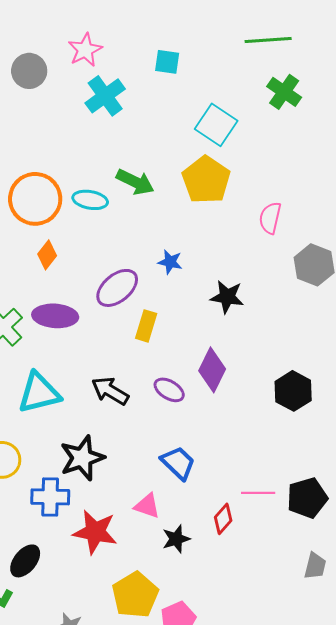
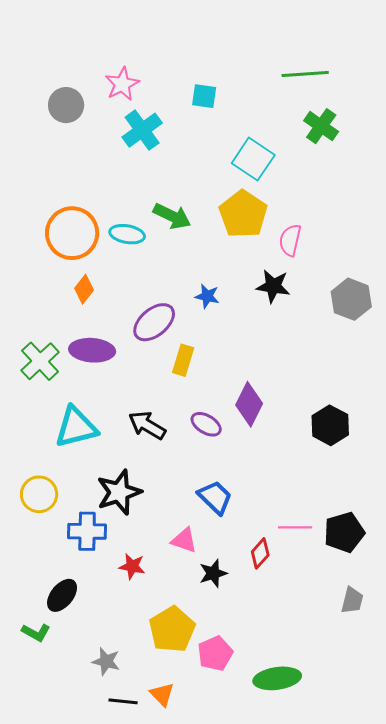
pink semicircle: (270, 218) -> (290, 240), moved
black star: (227, 297) -> (273, 286), moved
red star: (95, 532) -> (132, 566), size x0.6

